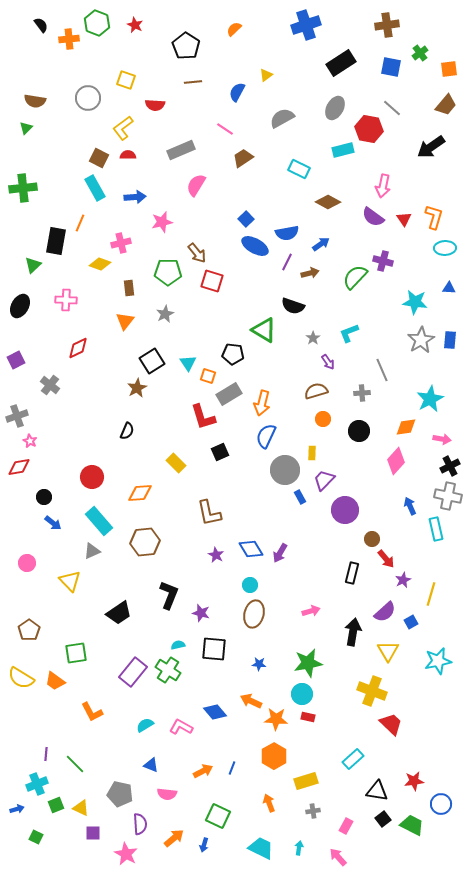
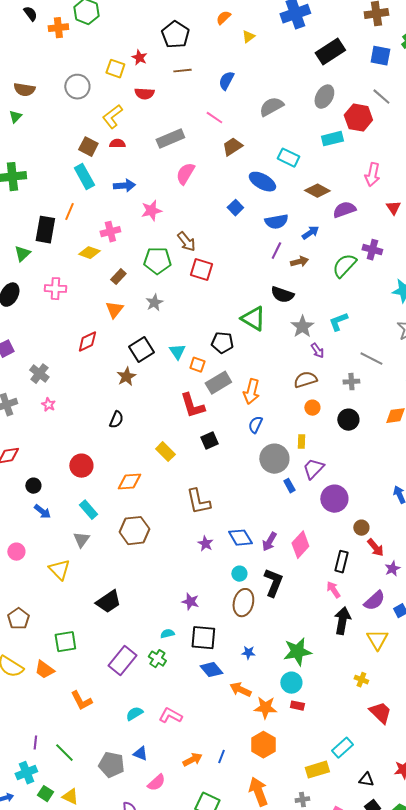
red star: (135, 25) -> (139, 58), moved
yellow triangle: (266, 75) -> (248, 37), moved
purple semicircle: (373, 217) -> (344, 210), moved, turned 125
blue ellipse: (255, 246) -> (262, 182), moved
brown rectangle: (129, 288) -> (118, 277), turned 49
gray star: (313, 338) -> (302, 327), size x1.6
red diamond: (78, 348) -> (87, 342), moved
gray line: (382, 370) -> (371, 359), turned -40
blue semicircle: (266, 436) -> (255, 425), size x0.7
pink star: (30, 441) -> (48, 405), moved
pink diamond: (396, 461) -> (300, 545), moved
cyan rectangle: (99, 521) -> (88, 510), size x0.7
gray triangle: (92, 551) -> (81, 540), turned -30
black L-shape: (169, 595) -> (273, 583), moved
pink arrow: (311, 611) -> (333, 590), moved, turned -108
green cross: (168, 670) -> (157, 659), size x0.7
yellow cross: (372, 691) -> (361, 680), size x0.5
blue diamond: (215, 712) -> (211, 670), moved
yellow rectangle: (306, 781) -> (317, 770), moved
black triangle: (377, 791) -> (366, 780), size x0.7
gray pentagon: (120, 794) -> (111, 765), moved
pink semicircle: (167, 794) -> (156, 783), turned -48
orange arrow: (269, 803) -> (258, 792), size x1.6
green square: (56, 805) -> (45, 794), turned -35

